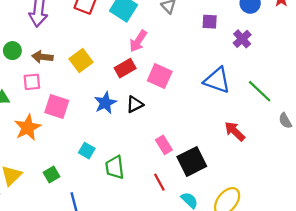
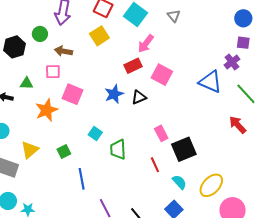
purple square: (210, 22) -> (243, 43), moved
purple cross: (242, 39) -> (232, 62), moved
green circle: (12, 51) -> (40, 34), moved
yellow square: (81, 60) -> (99, 36), moved
red arrow: (235, 131) -> (238, 125), moved

